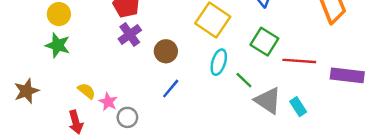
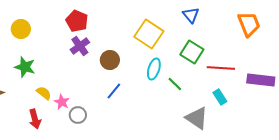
green star: (58, 45) -> (25, 67), moved
gray triangle: (268, 101) -> (197, 118), moved
cyan rectangle: (298, 107) -> (220, 97), moved

